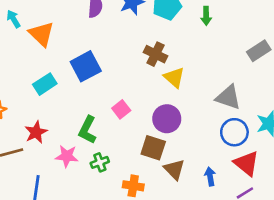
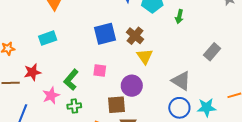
gray rectangle: (259, 51) -> (212, 52), turned -30
blue square: (86, 66) -> (105, 34), moved
pink square: (121, 109) -> (100, 71), turned 32
brown square: (153, 148) -> (116, 105), turned -36
pink star: (67, 156) -> (51, 95), turned 30

